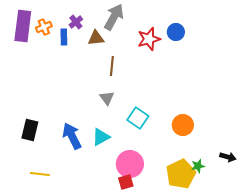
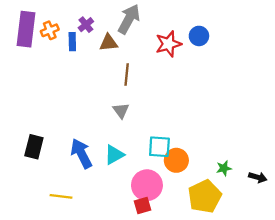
cyan square: (138, 118) -> (159, 147), moved, turned -30
orange circle: (183, 125) -> (176, 160), moved
green star: (198, 166) -> (224, 168), moved
yellow line: (40, 174) -> (61, 196), moved

